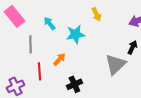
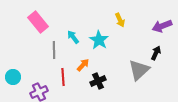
cyan arrow: (49, 23) -> (73, 37), moved
cyan star: (75, 34) -> (99, 40), turned -30
black cross: (74, 84) -> (98, 81), moved

